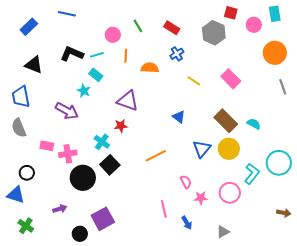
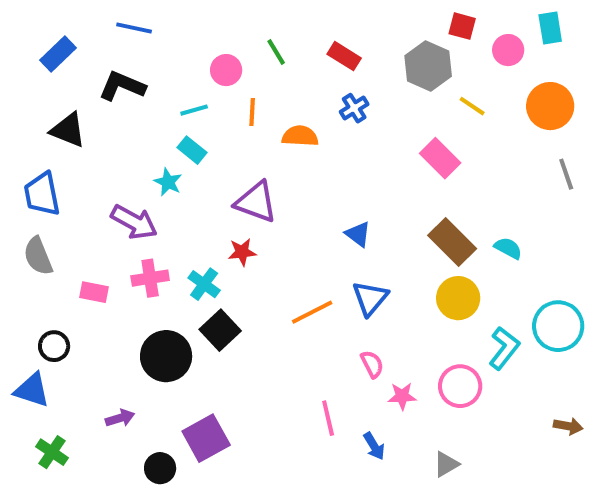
black L-shape: (72, 54) -> (122, 86), moved
pink rectangle: (231, 79) -> (440, 158), moved
yellow line: (194, 81) -> (472, 106), moved
blue triangle: (202, 149) -> (370, 298), moved
pink cross: (68, 154) -> (150, 278), moved

